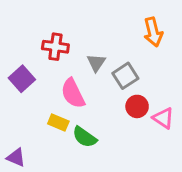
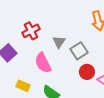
red cross: (55, 47) -> (31, 31), turned -36
yellow rectangle: (58, 122) -> (23, 86), moved

